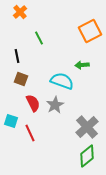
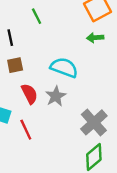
green arrow: (82, 65) -> (95, 38), moved
brown square: (21, 79) -> (15, 65), turned -32

